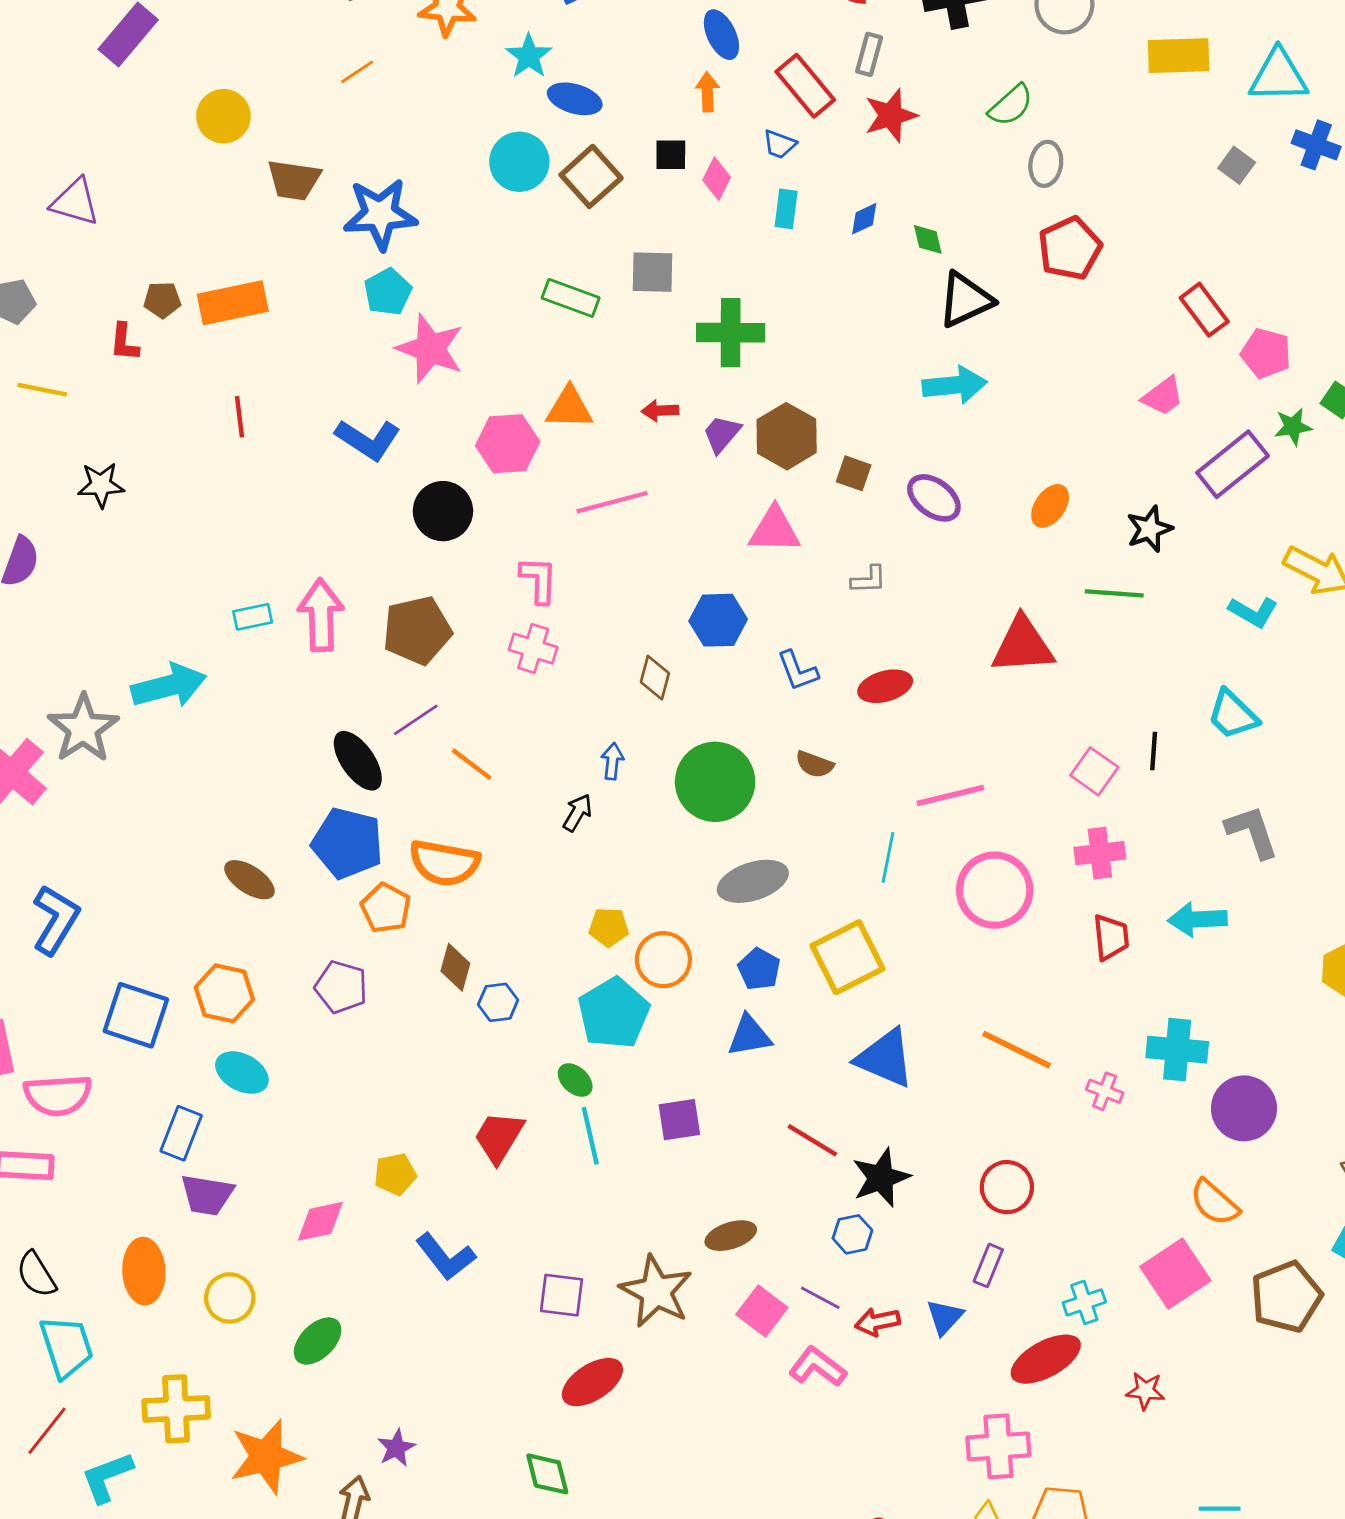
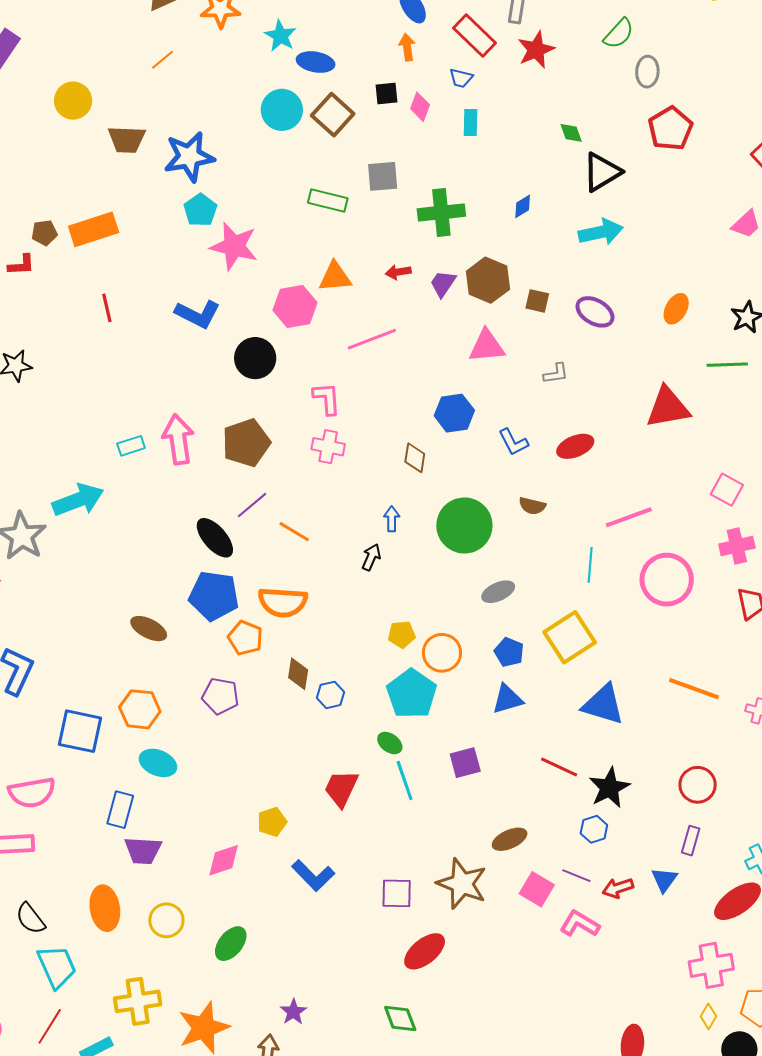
blue diamond: (864, 219) -> (523, 206), moved
red L-shape: (124, 342) -> (21, 265), turned -92
gray ellipse: (753, 881) -> (498, 592), size x0.7

